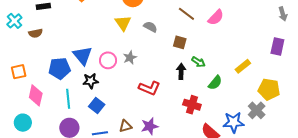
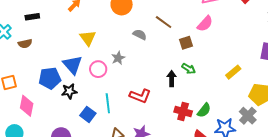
brown line: (186, 14) -> (164, 22), moved
yellow triangle: (123, 23) -> (88, 38), moved
brown square: (180, 42) -> (186, 43), moved, turned -32
gray star: (130, 58) -> (118, 58), moved
black star: (91, 81) -> (69, 91), moved
green semicircle: (215, 83) -> (204, 110), moved
cyan line: (68, 99) -> (108, 103), moved

